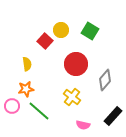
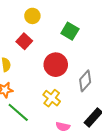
yellow circle: (61, 30) -> (32, 16), moved

